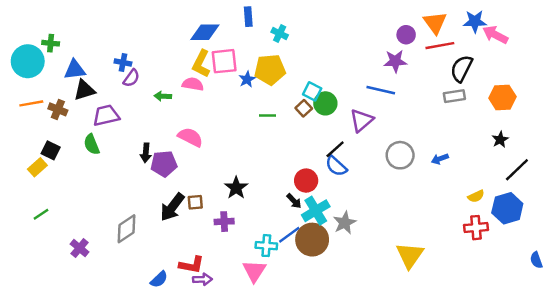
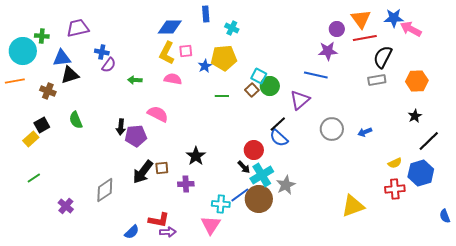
pink square: (224, 61) -> (186, 51), size x0.6
pink semicircle: (193, 84) -> (173, 79), moved
orange line: (31, 103) -> (15, 81), moved
purple trapezoid: (106, 115) -> (78, 28), moved
black square: (51, 150) -> (42, 125), turned 35
yellow triangle: (410, 255) -> (353, 206), moved, turned 35

